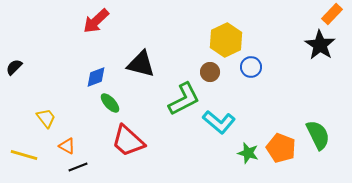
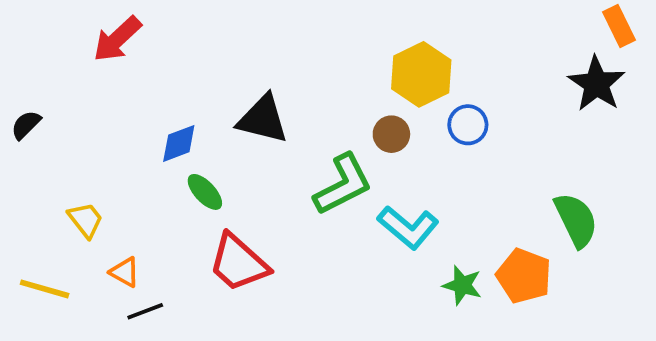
orange rectangle: (332, 14) -> (619, 26), turned -70
red arrow: (96, 21) -> (117, 39), moved
green semicircle: (318, 135) -> (576, 220), moved

